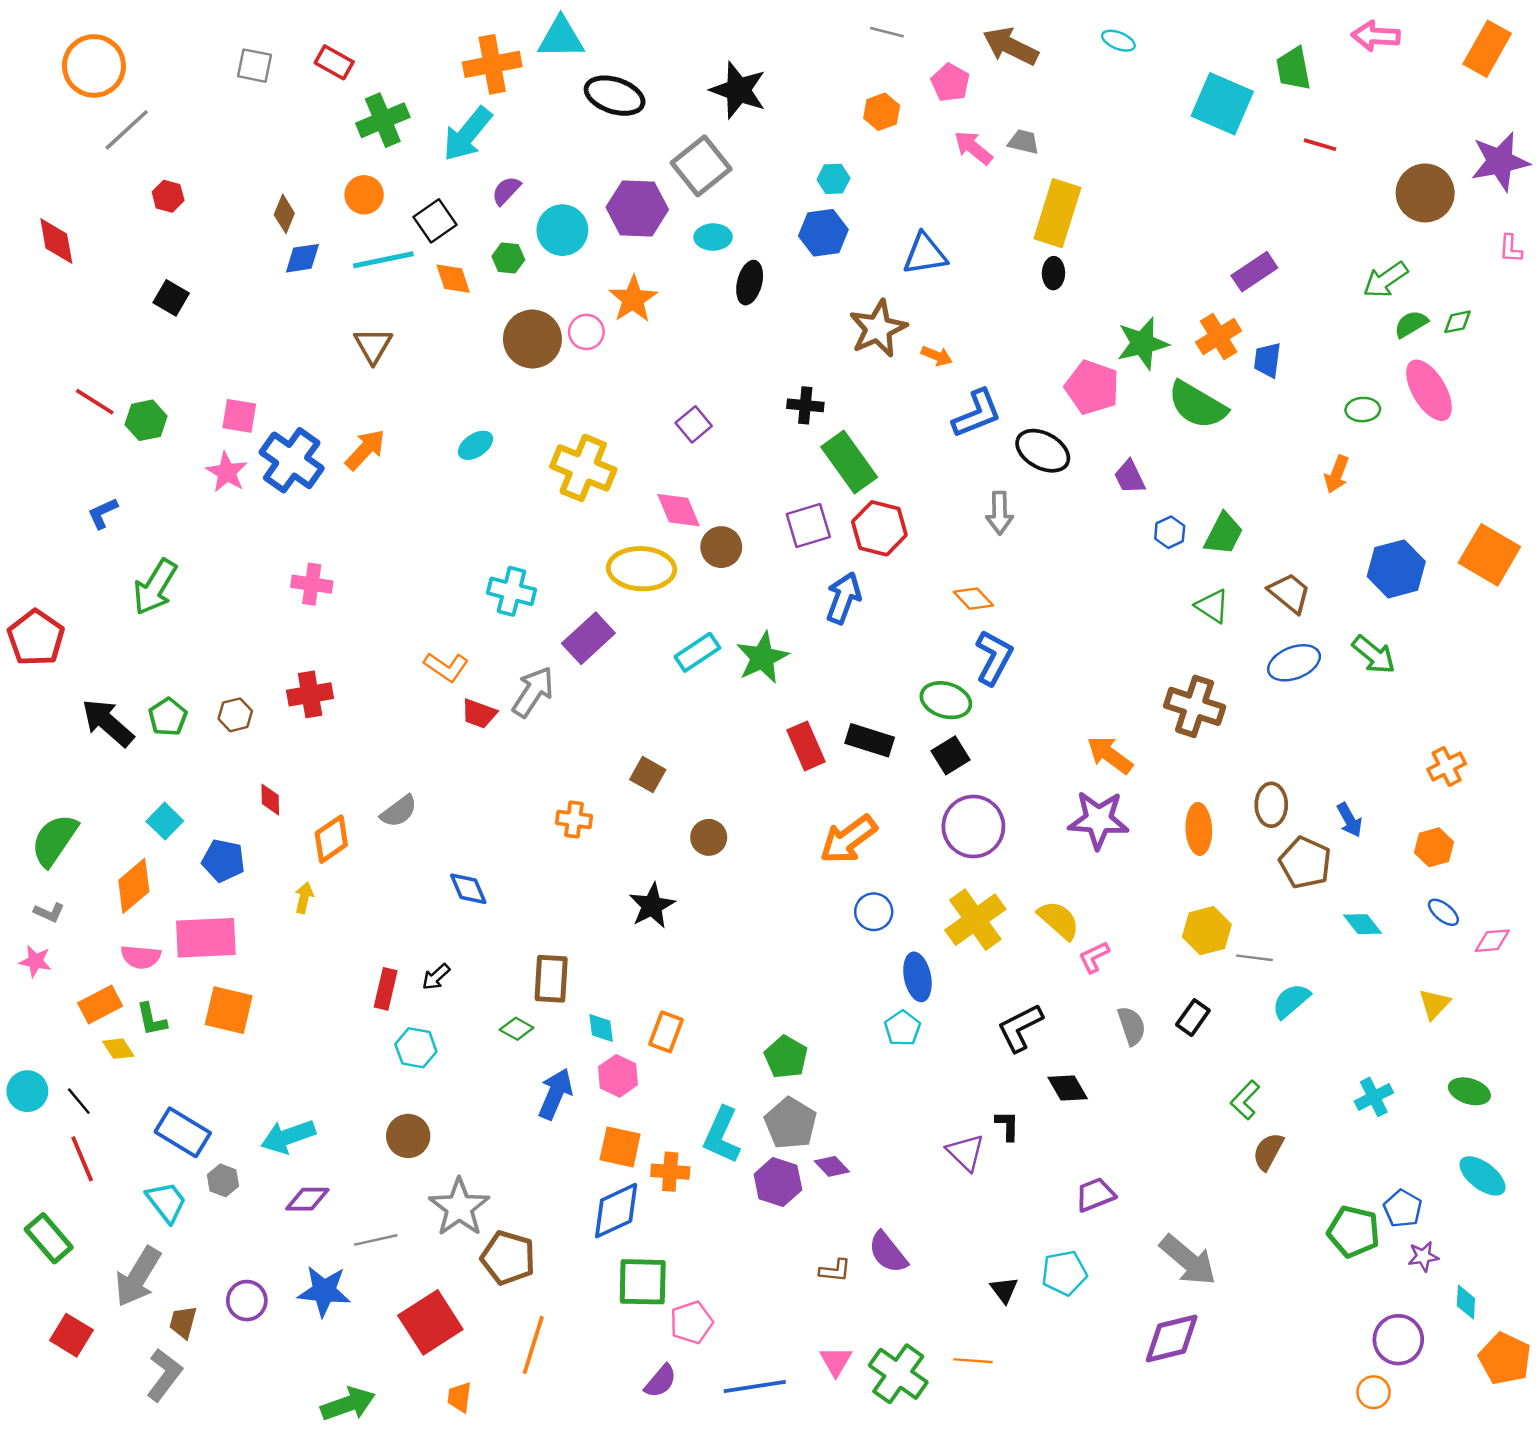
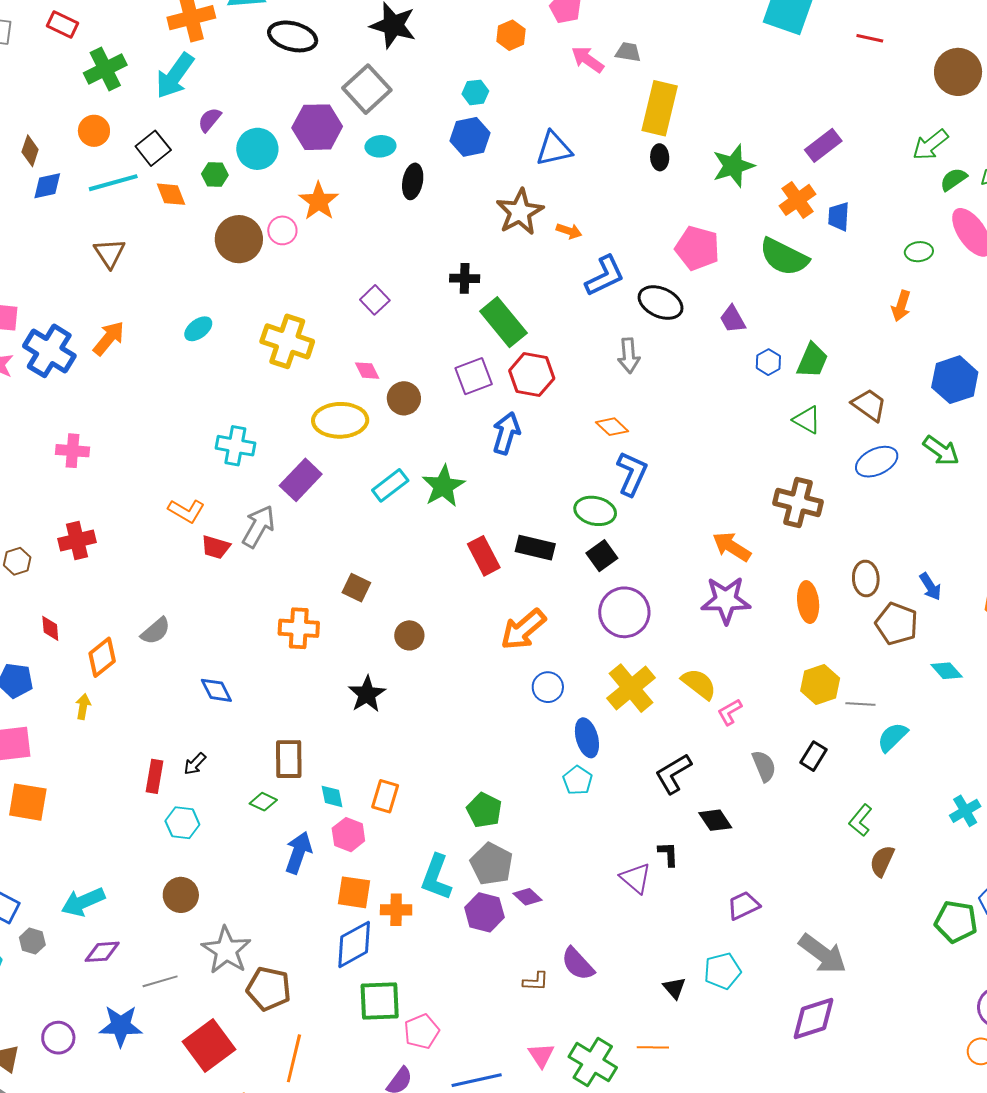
green star: (1143, 343) -> (733, 166), moved
pink diamond: (679, 510) -> (367, 371), size x0.7
orange cross: (574, 820) -> (299, 628), size x1.4

